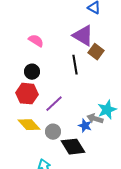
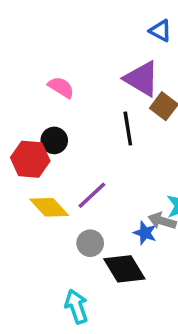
red hexagon: (27, 94) -> (30, 159), moved
yellow diamond: (29, 125) -> (49, 207), moved

